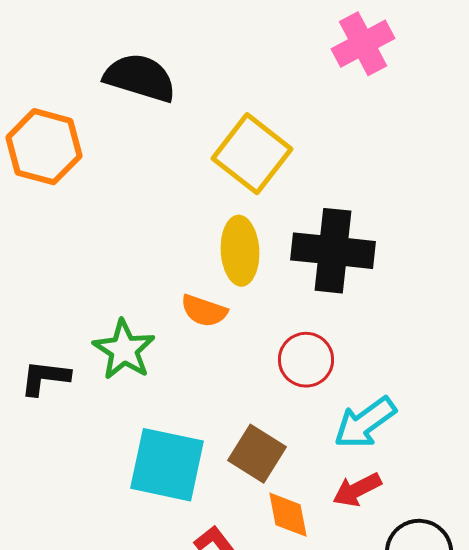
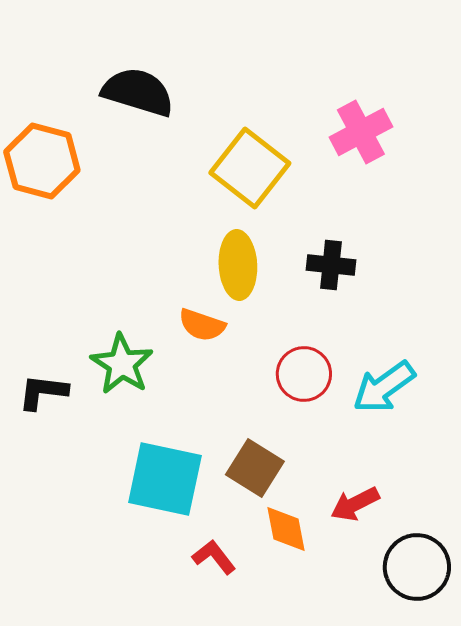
pink cross: (363, 44) -> (361, 132), moved
black cross: (333, 251) -> (331, 265), size x0.6
cyan arrow: (365, 423) -> (384, 387), moved

